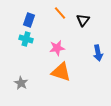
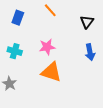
black triangle: (83, 20) -> (87, 22), moved
cyan cross: (26, 39) -> (15, 51), moved

